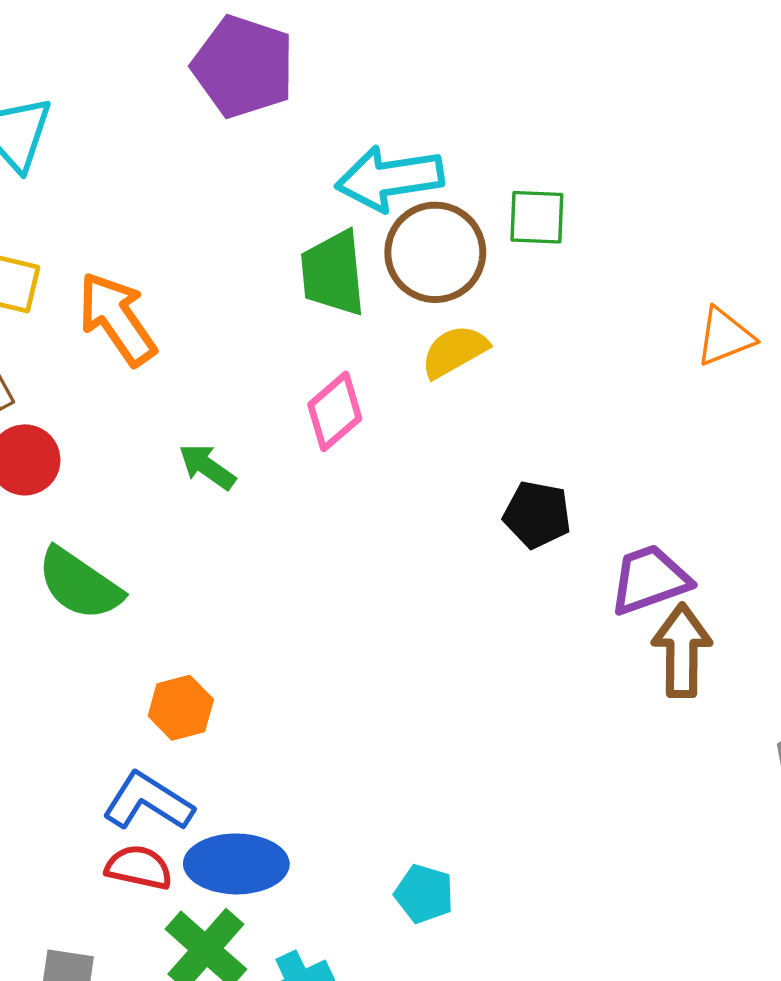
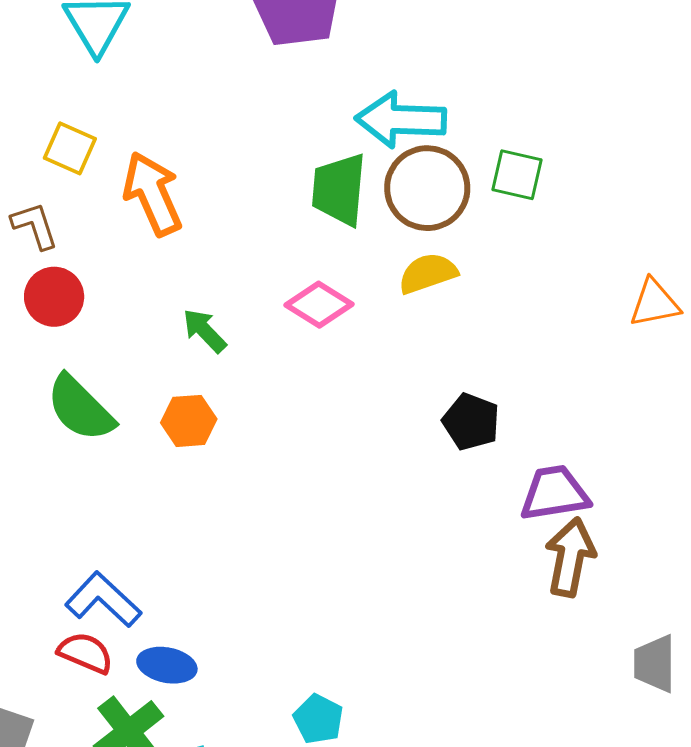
pink diamond: (335, 411) -> (319, 305), turned 62
orange hexagon: (181, 708) -> (189, 421), moved
blue ellipse: (236, 864) -> (167, 665), size x0.7

